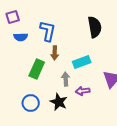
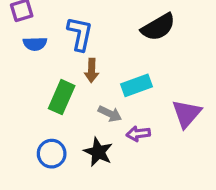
black semicircle: (95, 27) -> (158, 27), turned 70
gray arrow: (66, 79) -> (110, 114), turned 120

